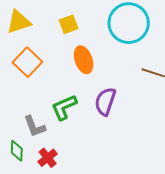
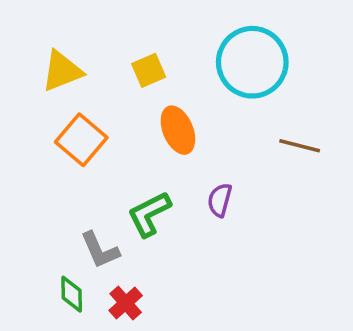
purple semicircle: (105, 101) -> (220, 200), size x0.7

